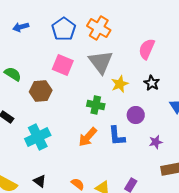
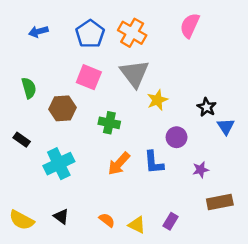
pink semicircle: (147, 49) -> (190, 26), moved
green semicircle: (13, 74) -> (29, 88), turned 42
black star: (152, 83) -> (207, 107), moved
green cross: (96, 105) -> (109, 123), moved

